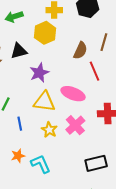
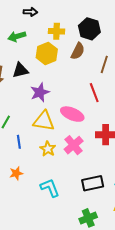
brown semicircle: (80, 51) -> (78, 51), moved
cyan L-shape: (41, 164) -> (50, 188), moved

